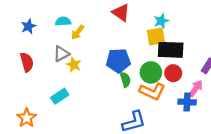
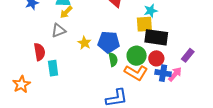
yellow arrow: (78, 32) -> (66, 12), moved
red semicircle: (27, 62) -> (39, 52), moved
yellow star: (74, 65) -> (84, 43), moved
cyan rectangle: (60, 96) -> (53, 68), turned -70
blue cross: (187, 102) -> (163, 73), moved

